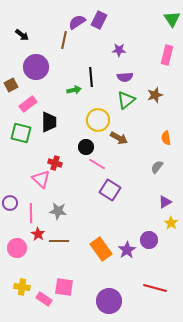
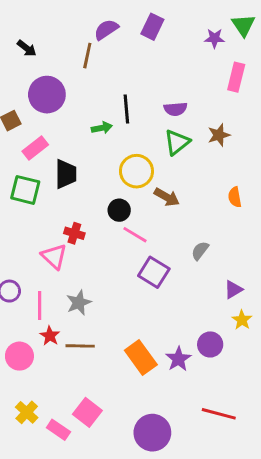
purple rectangle: (99, 20) -> (152, 27), moved
purple star: (119, 50) -> (214, 38), moved
gray semicircle: (157, 167) -> (200, 251), moved
gray star: (58, 211) -> (79, 303), turned -30
yellow cross: (22, 287) -> (27, 412), turned 35
pink square: (64, 287) -> (87, 412), turned 30

